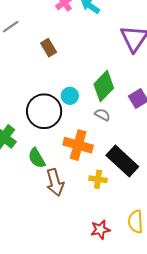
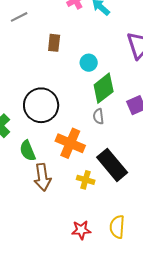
brown rectangle: (49, 48) -> (54, 43), turned 30
cyan circle: (70, 96) -> (89, 63), moved
gray semicircle: (102, 115) -> (98, 116), turned -133

